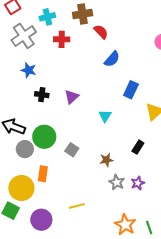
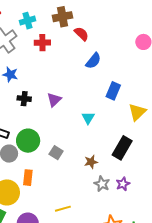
black rectangle: (138, 147) -> (122, 148), size x1.6

